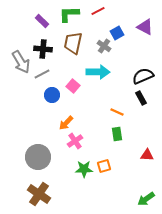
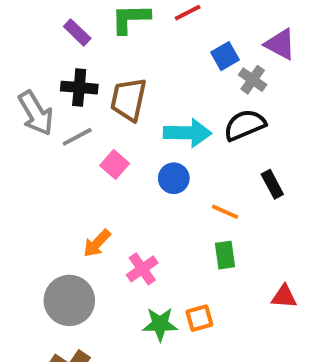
brown trapezoid: (73, 43) -> (128, 99), moved
gray cross: (104, 46) -> (253, 80), moved
black semicircle: (143, 76) -> (245, 125), moved
pink square: (73, 86) -> (115, 164), moved
blue circle: (52, 95) -> (174, 178), moved
orange arrow: (66, 123) -> (97, 243), moved

